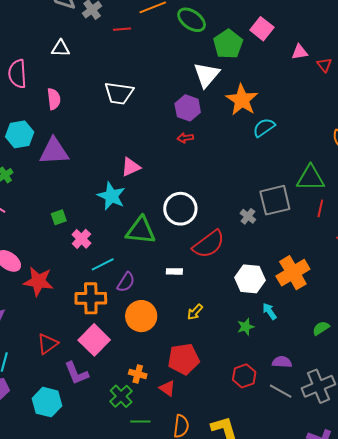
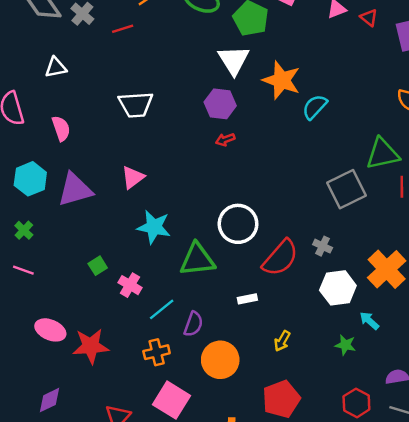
pink triangle: (131, 167) -> (133, 177), moved
gray cross: (248, 216) -> (323, 246), moved
orange cross: (91, 298) -> (157, 352), size x0.7
green star: (246, 327) -> (345, 345), turned -30

